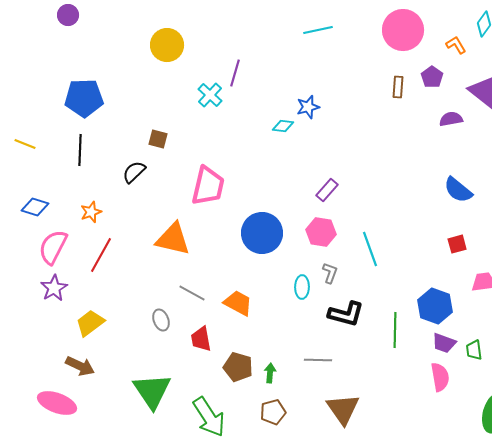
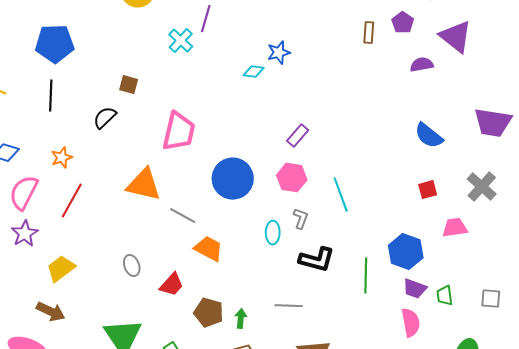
gray line: (192, 293) -> (183, 216), moved
red trapezoid: (201, 339) -> (172, 285), turned -128

